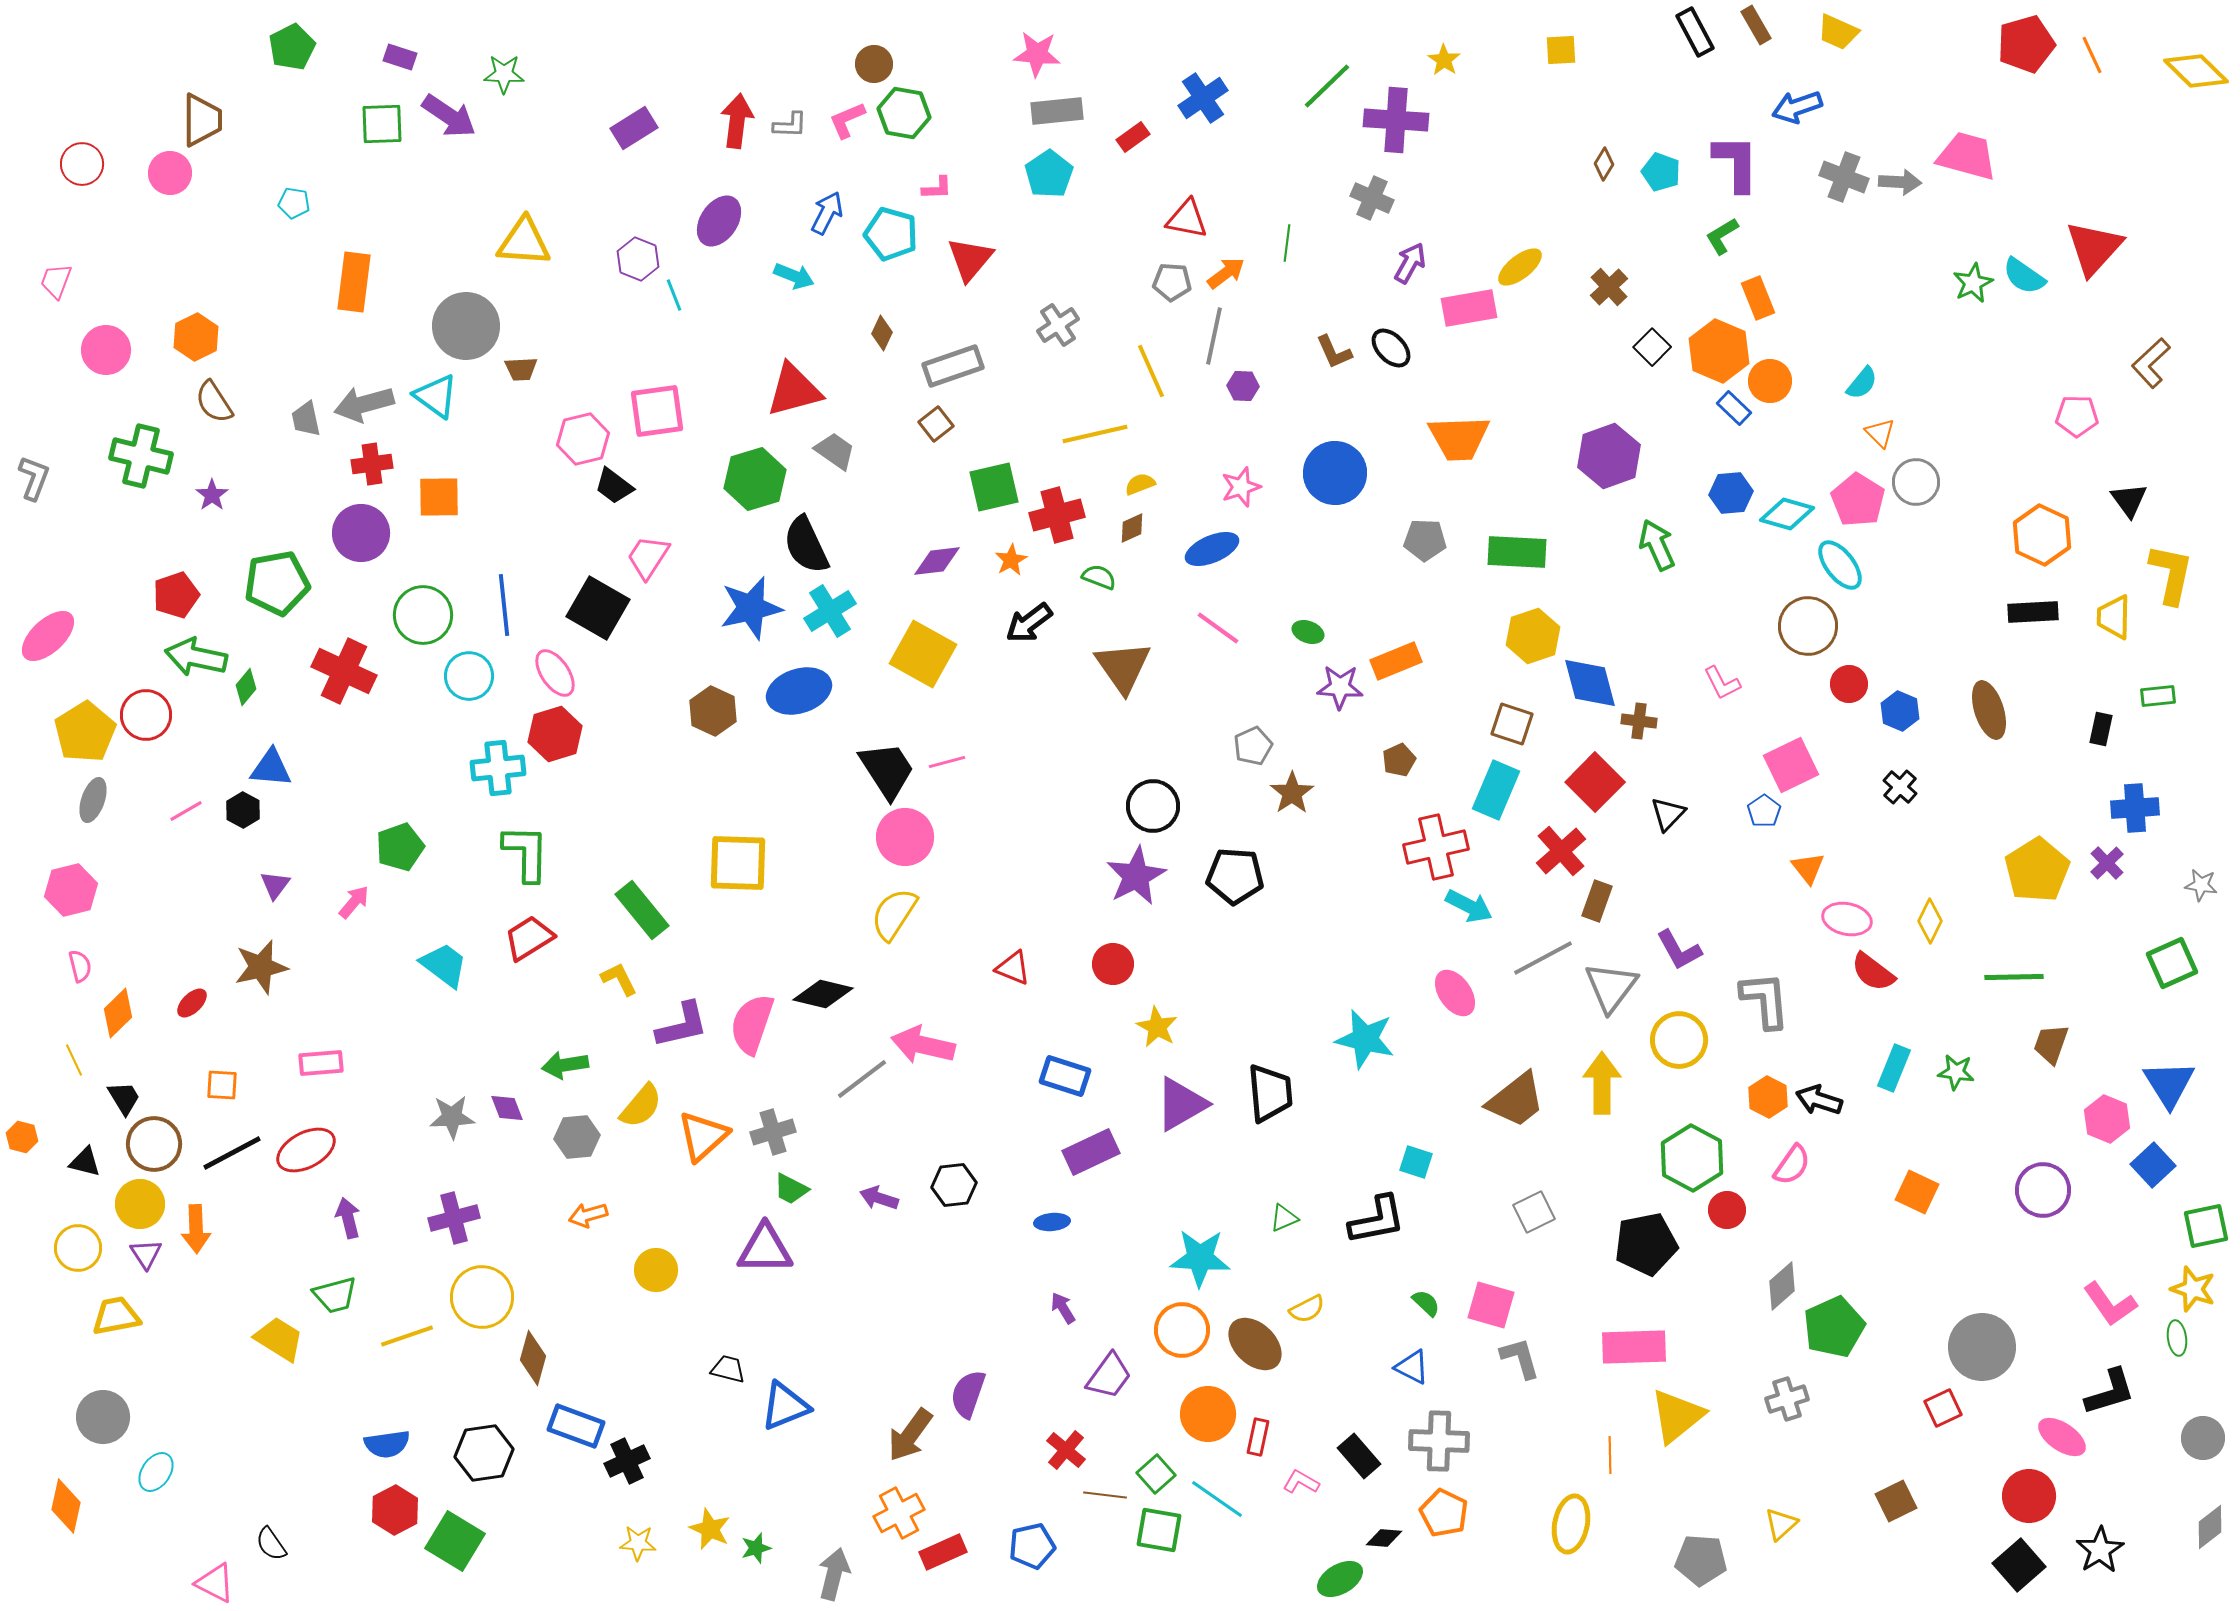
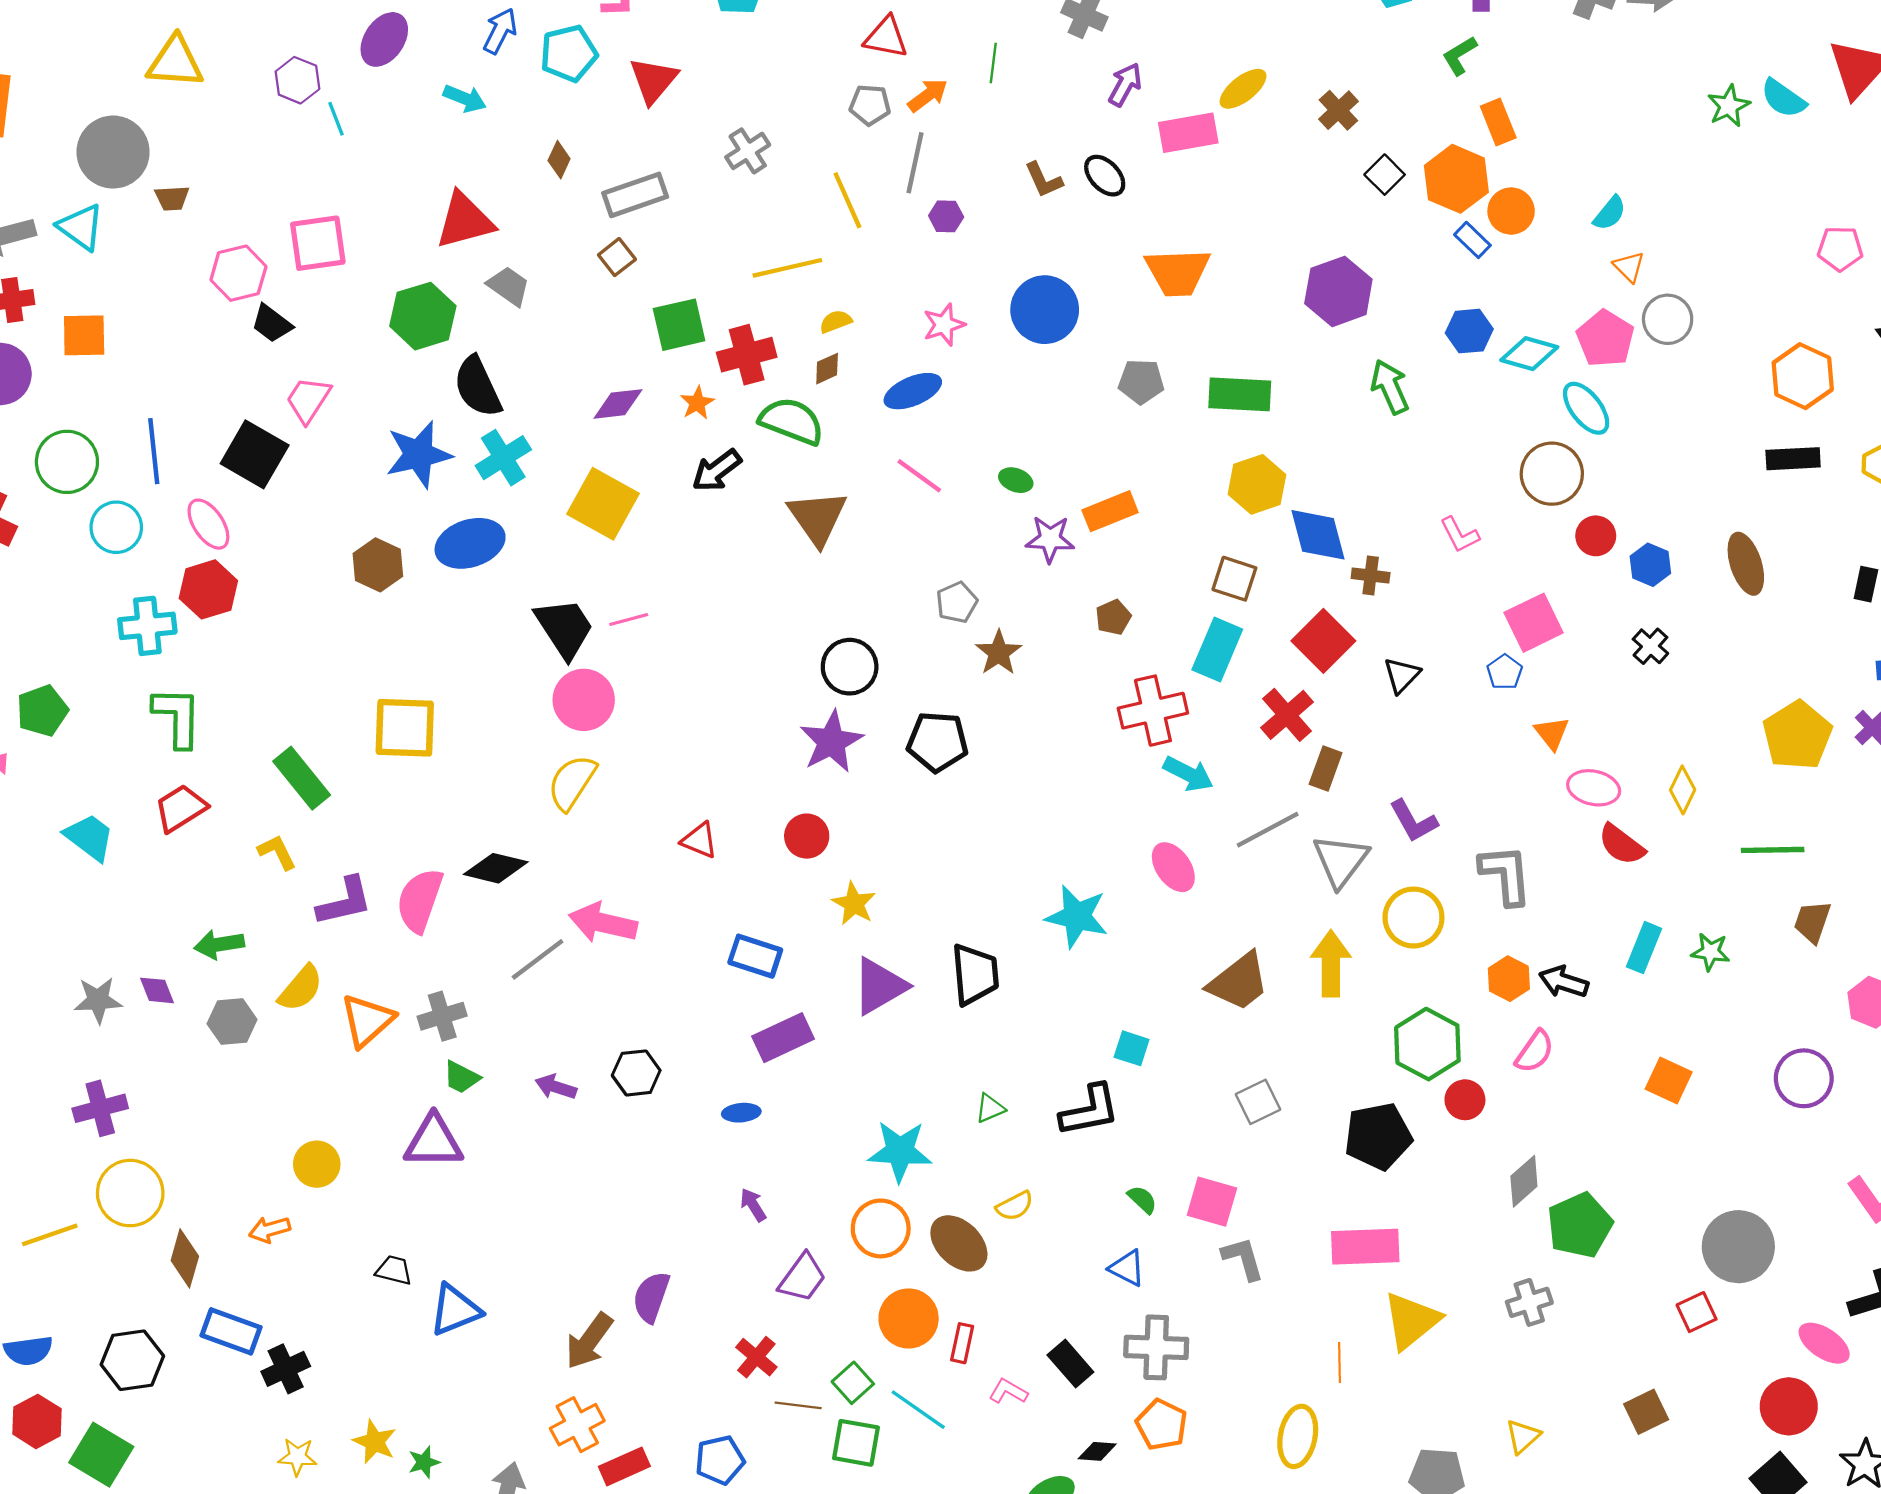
cyan pentagon: (891, 234) -> (569, 53), turned -30
green semicircle: (1099, 577) -> (792, 421), size x1.8
orange arrow: (588, 1215) -> (270, 1229), moved

